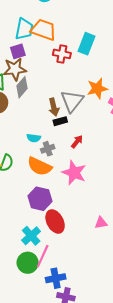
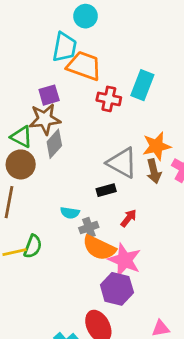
cyan trapezoid: (24, 29) -> (65, 47), moved
gray triangle: (72, 101) -> (122, 163), turned -40
brown arrow: (54, 107) -> (154, 171), moved
orange semicircle: (40, 166) -> (99, 248), moved
purple hexagon: (40, 199) -> (117, 289), moved

